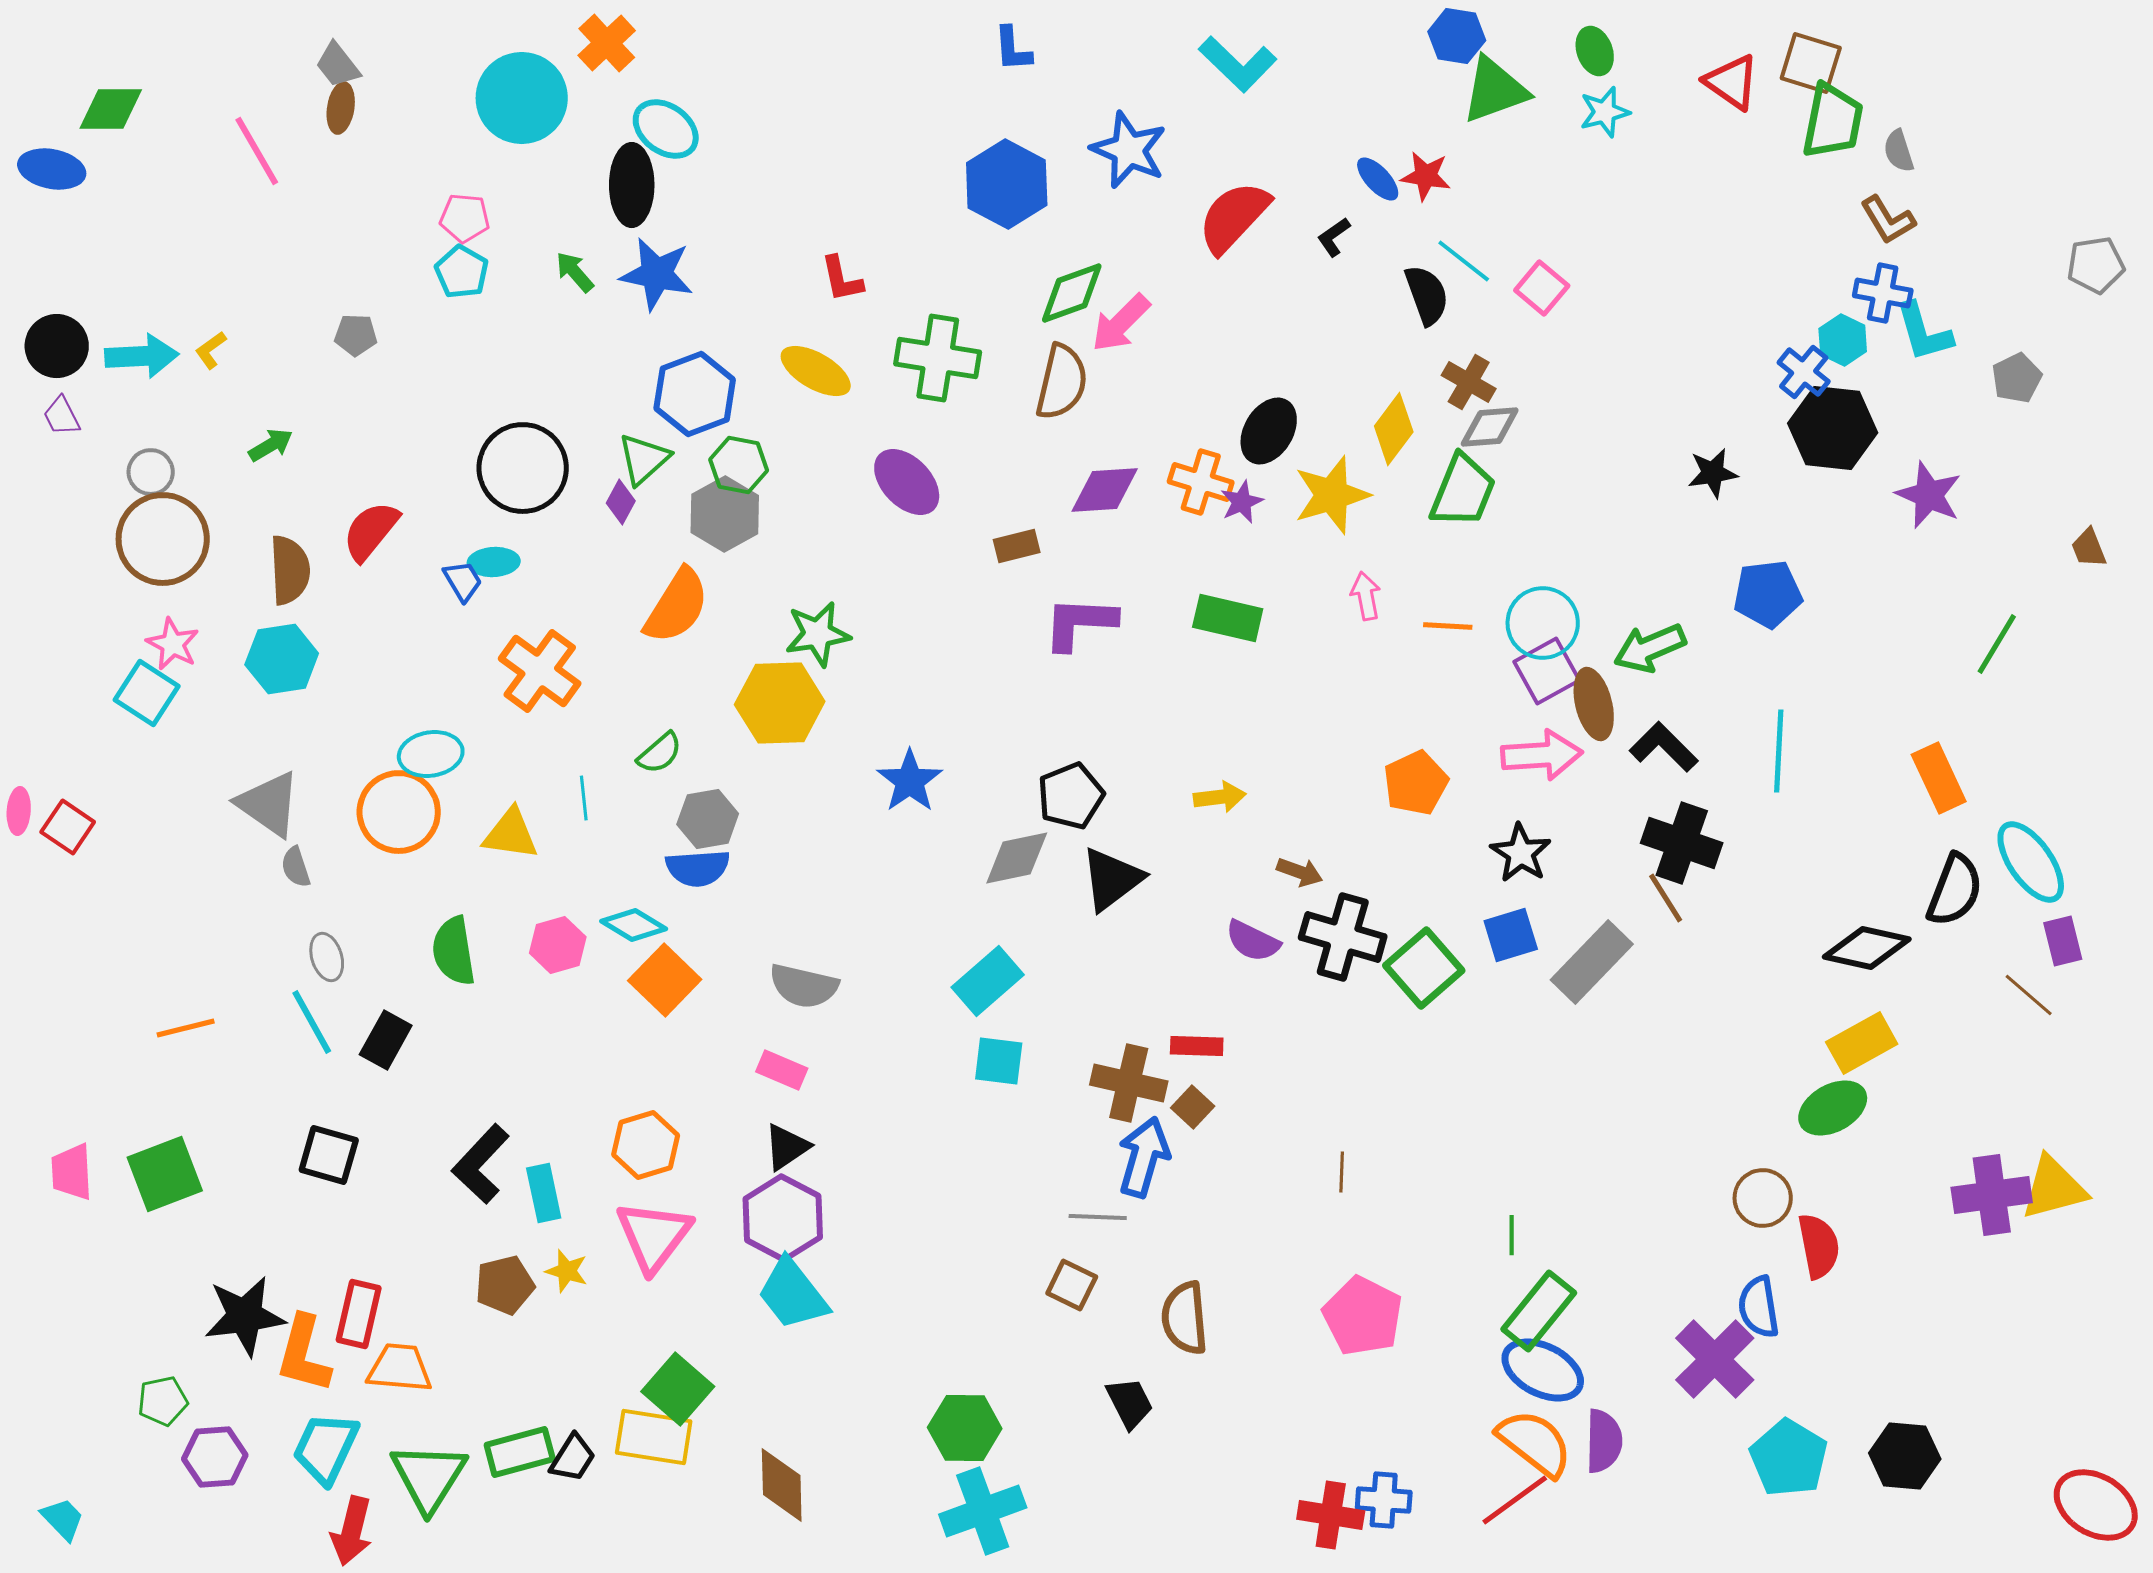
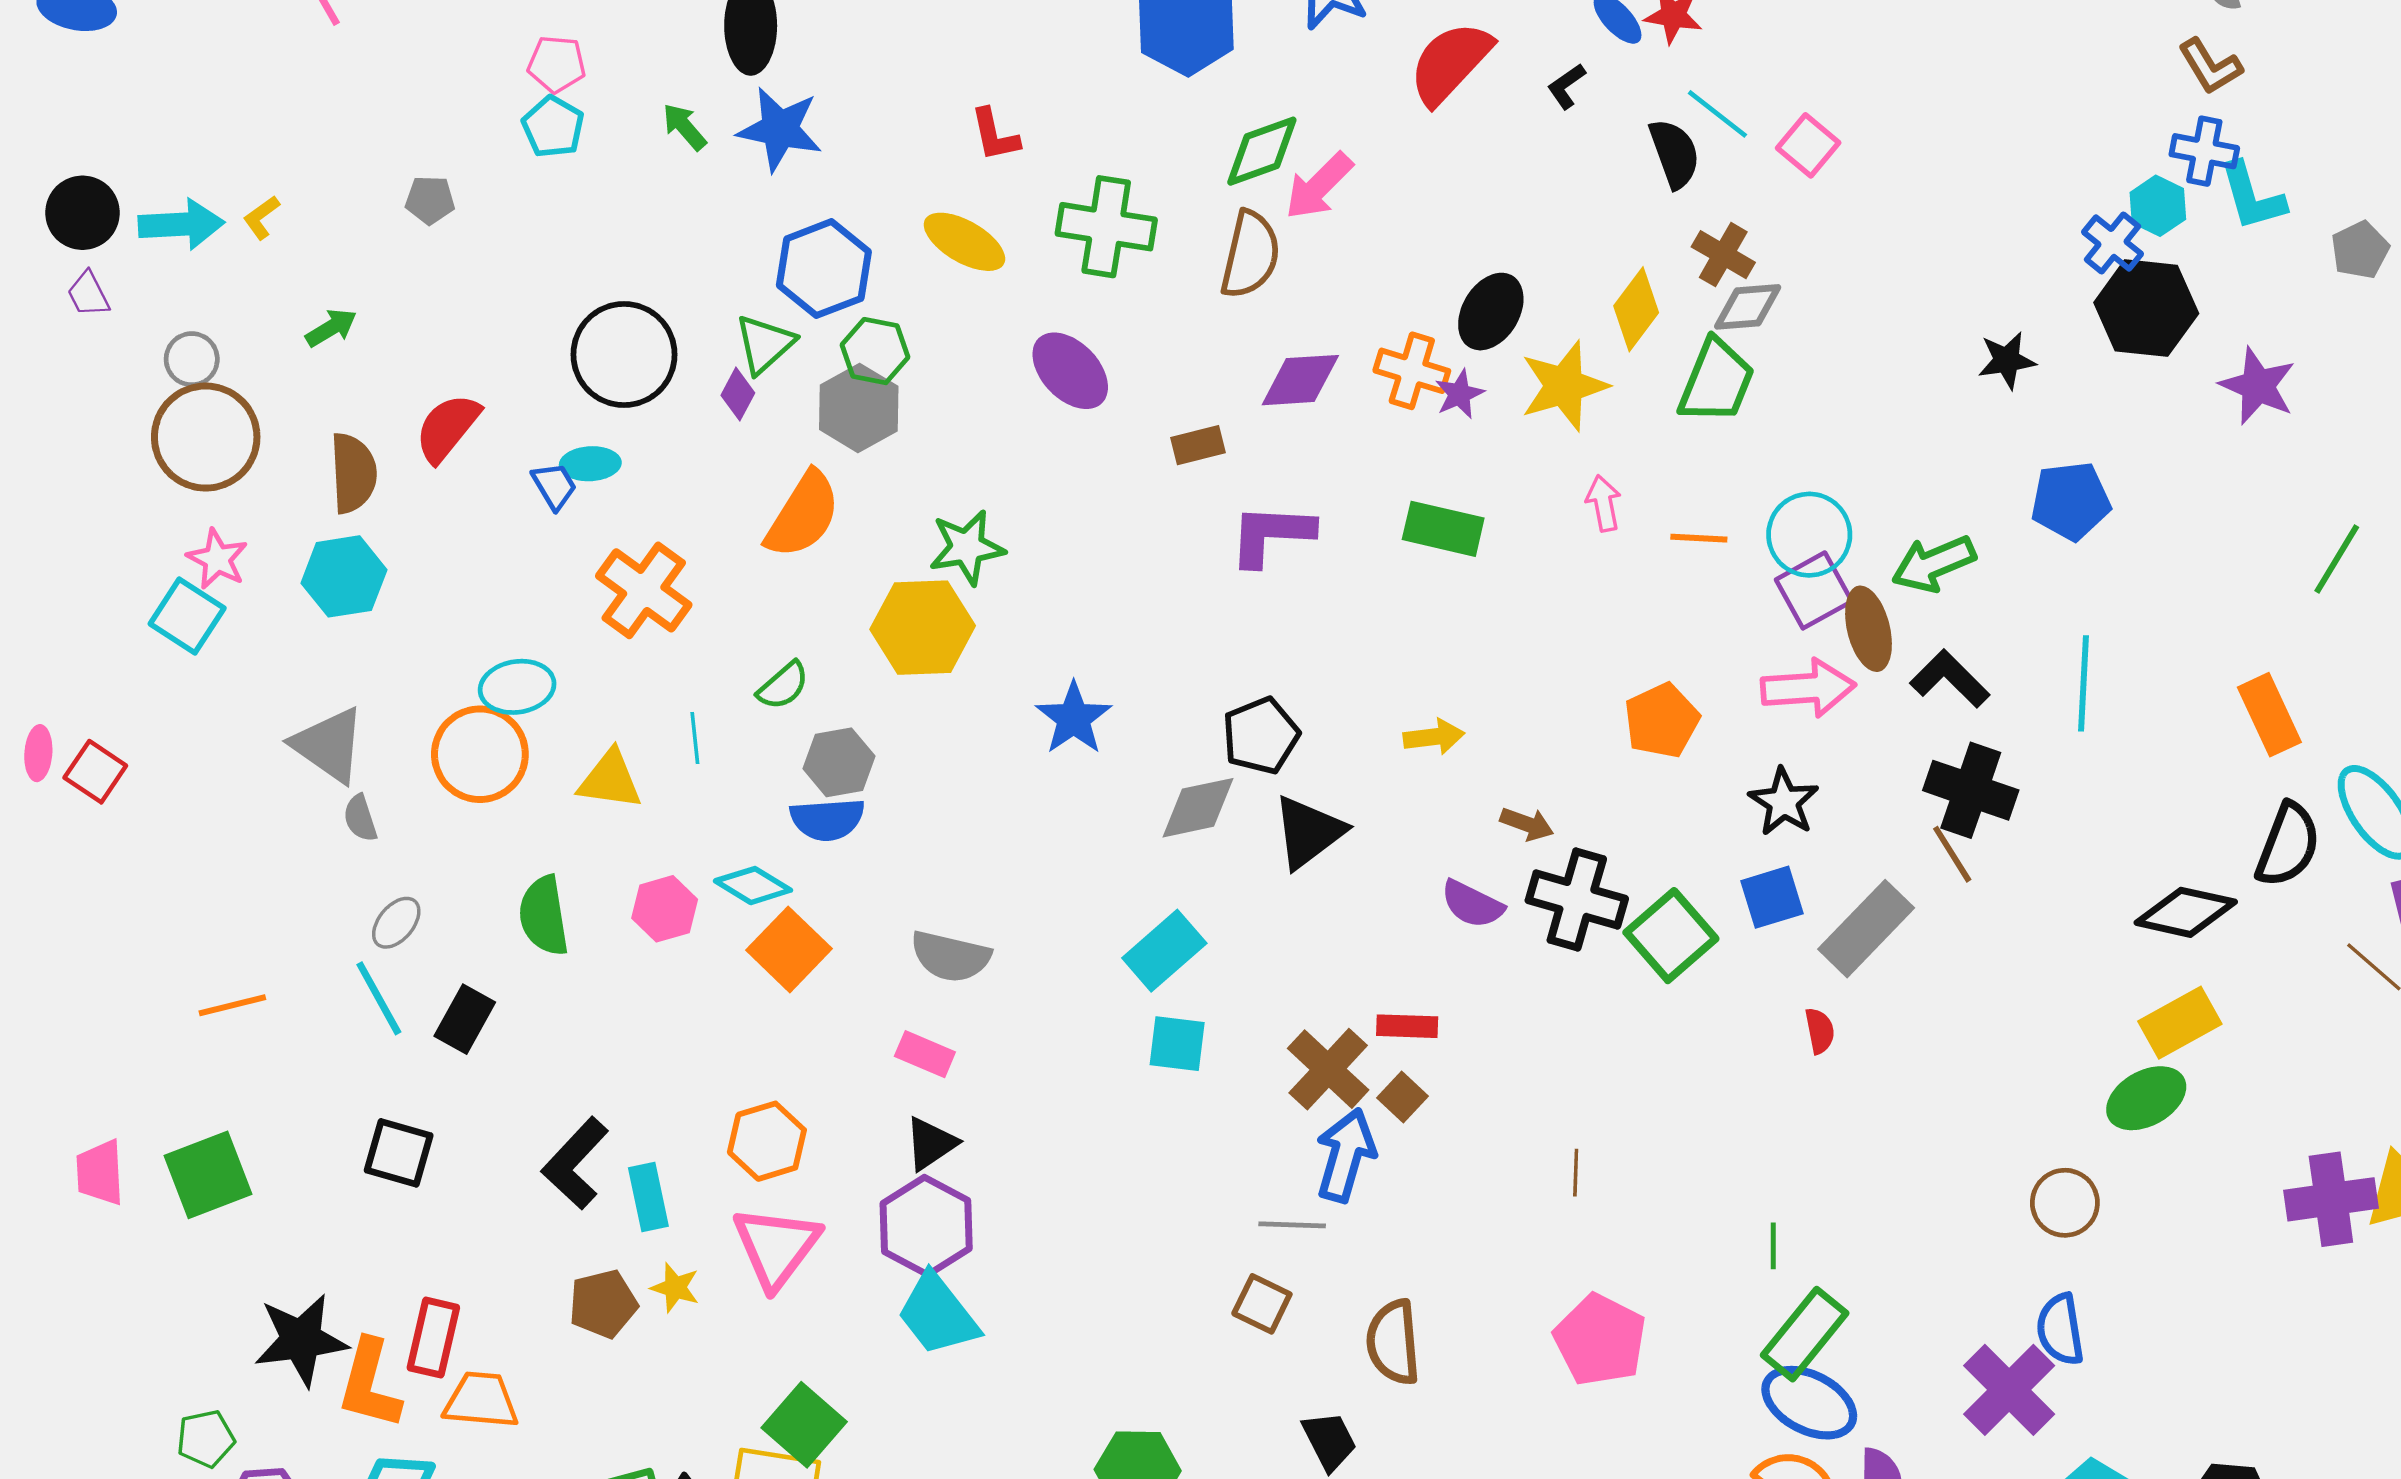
gray ellipse: (327, 957) -> (396, 923), turned 57
brown cross: (1129, 1083) -> (1328, 1069), turned 30
red semicircle: (1819, 1246) -> (1820, 1031), moved, size x0.6

